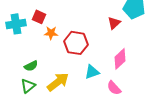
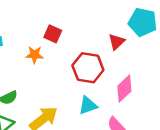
red square: (39, 17) -> (53, 34), moved
red hexagon: (76, 43) -> (88, 68), moved

